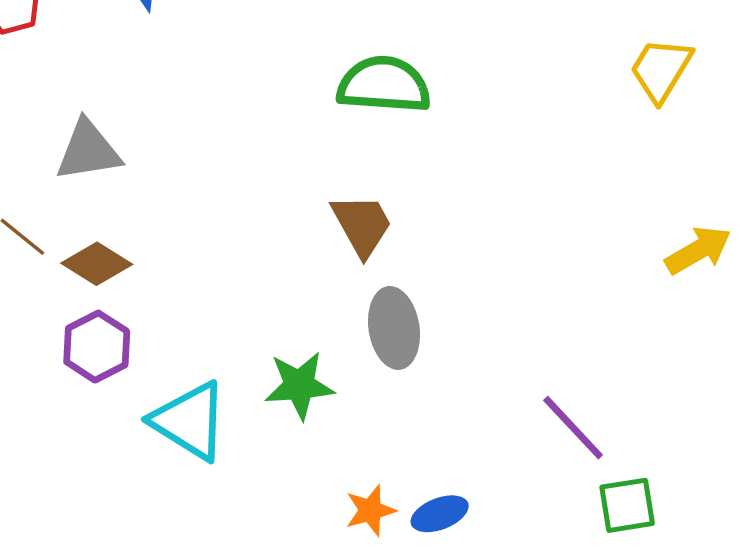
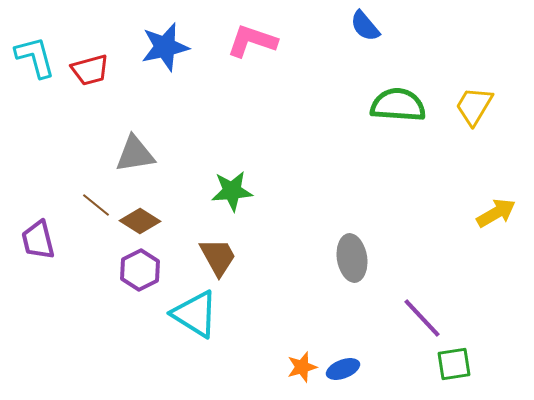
green semicircle: (384, 85) -> (398, 105), moved
brown trapezoid: (362, 225) -> (218, 257), moved
gray ellipse: (394, 328) -> (352, 258), moved
green star: (299, 385) -> (232, 191), moved

